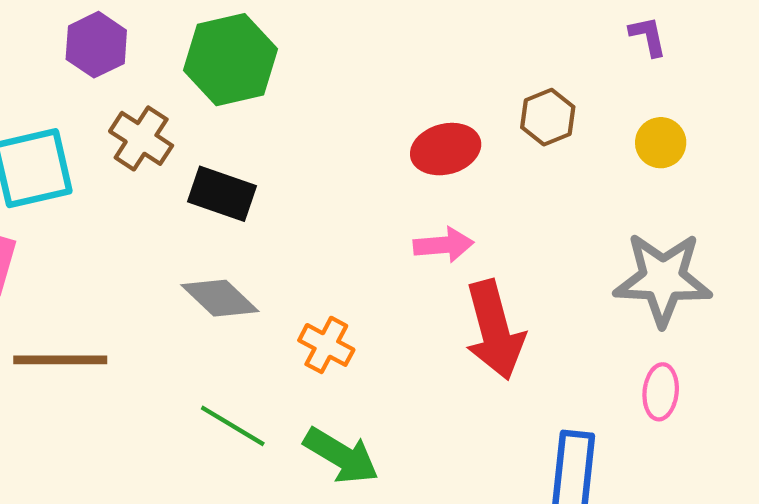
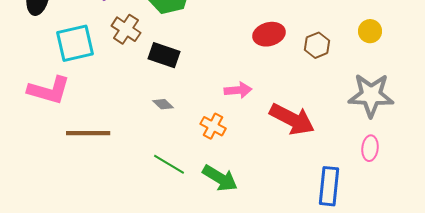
brown hexagon: (548, 117) -> (317, 45), moved
pink arrow: (443, 245) -> (238, 90), moved
gray diamond: (220, 298) -> (163, 104), size x0.6
red arrow: (495, 330) -> (292, 119), turned -48

